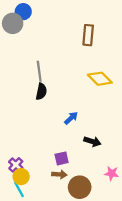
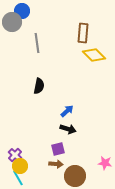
gray line: (39, 71) -> (37, 43), moved
yellow diamond: (100, 79) -> (94, 55), moved
black arrow: (92, 141) -> (68, 129), moved

